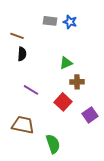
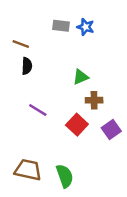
purple square: (90, 115) -> (111, 130), moved
brown trapezoid: (23, 125) -> (28, 170), moved

